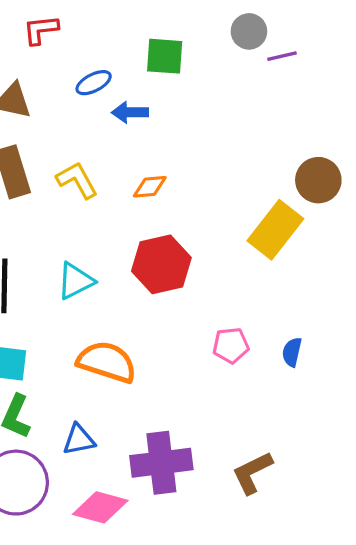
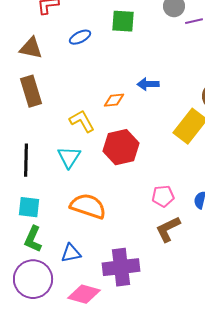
blue arrow: (130, 112) -> (148, 84), moved
yellow L-shape: (77, 180) -> (82, 121), moved
cyan triangle: (75, 281) -> (69, 157), turned -30
brown L-shape: (252, 473) -> (168, 229), moved

